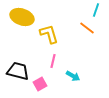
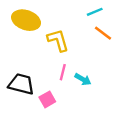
cyan line: (96, 10) -> (95, 12), moved, turned 48
cyan arrow: (73, 76) -> (83, 79), moved

